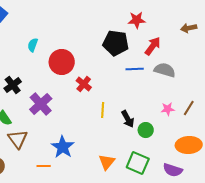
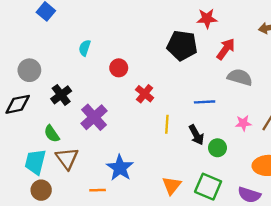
red circle: (62, 62) -> (119, 68), size x0.6
blue line: (135, 69) -> (205, 102), moved

